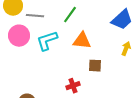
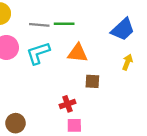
green line: (70, 15) -> (64, 24), turned 54
gray line: (35, 16) -> (39, 25), moved

